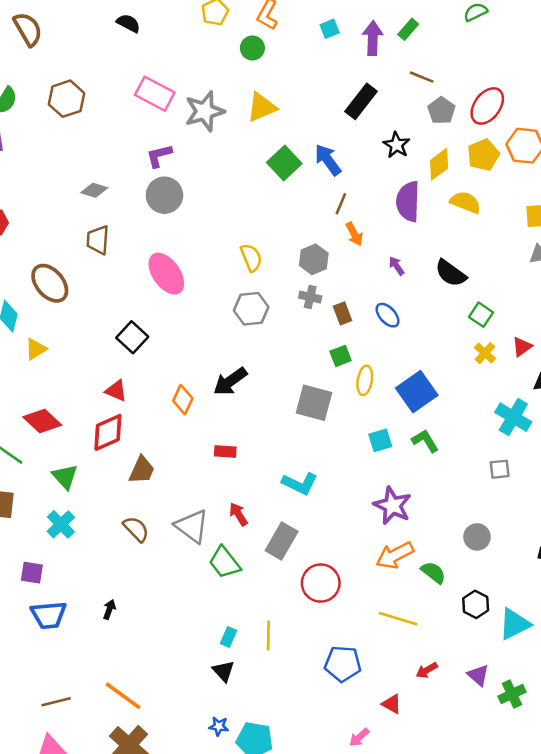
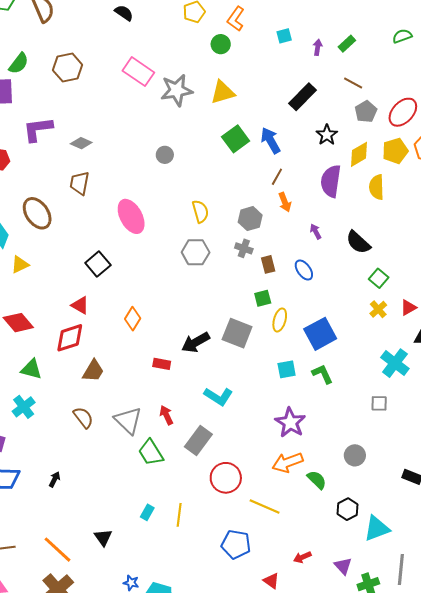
purple arrow: (373, 38) -> (318, 47), size x0.6
purple L-shape: (159, 156) -> (38, 129), moved, size x1.4
gray circle: (164, 195) -> (165, 155), moved, size x0.6
yellow semicircle: (465, 202) -> (377, 187), turned -120
black arrow: (230, 381) -> (196, 342), moved
green triangle: (65, 477) -> (31, 369), turned -40
yellow line: (398, 619) -> (265, 507), moved
black triangle: (224, 671) -> (103, 537), moved

